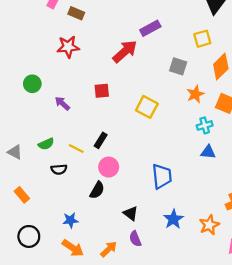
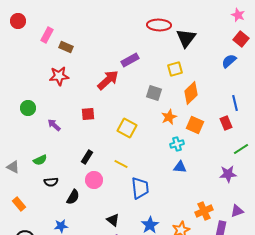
yellow line: (76, 149) -> (121, 164), moved
black semicircle: (97, 190) -> (73, 197), moved

